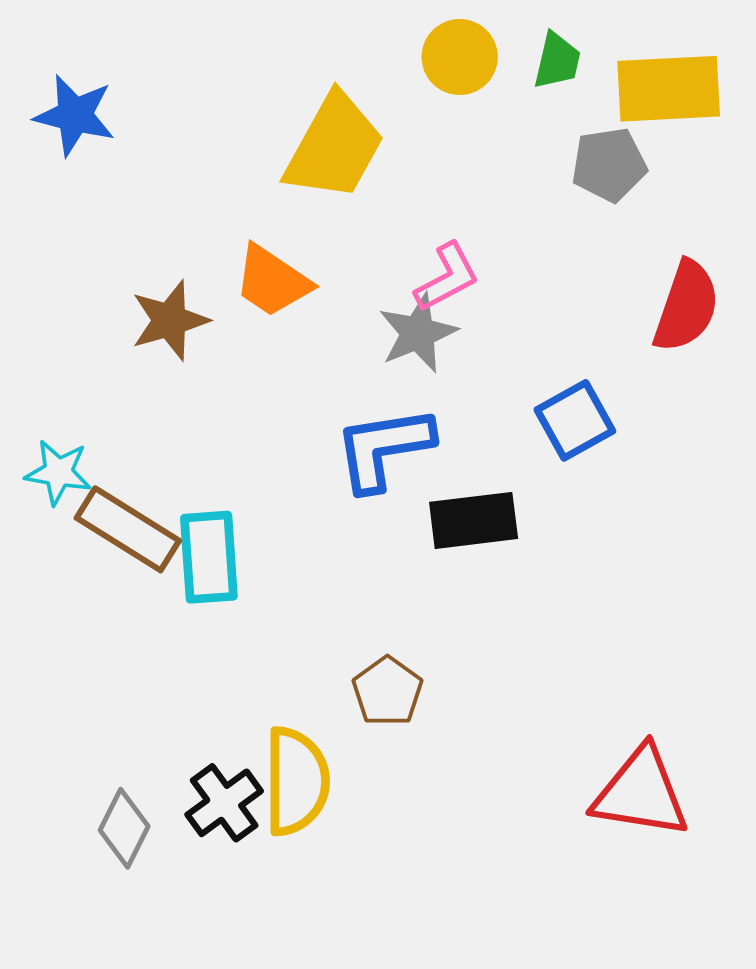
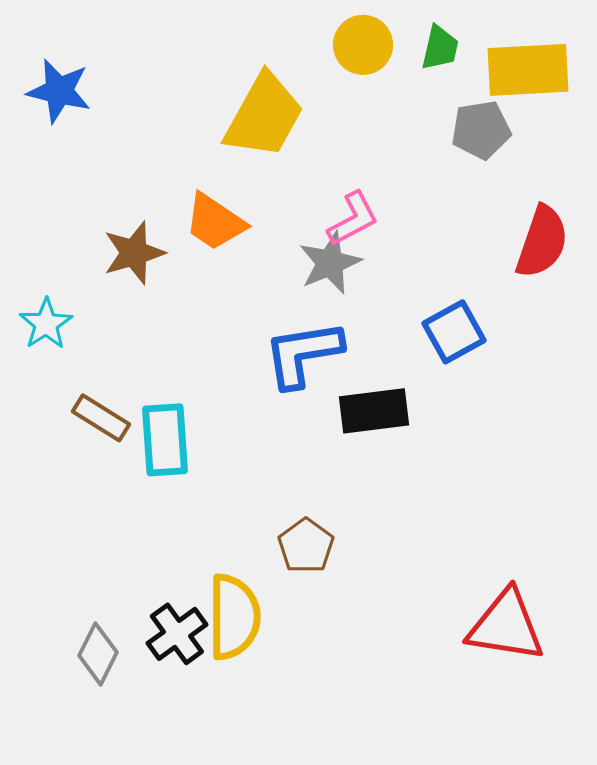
cyan star: (58, 472) -> (46, 324), moved, turned 30
brown rectangle: (128, 529) -> (101, 418), size x0.7

